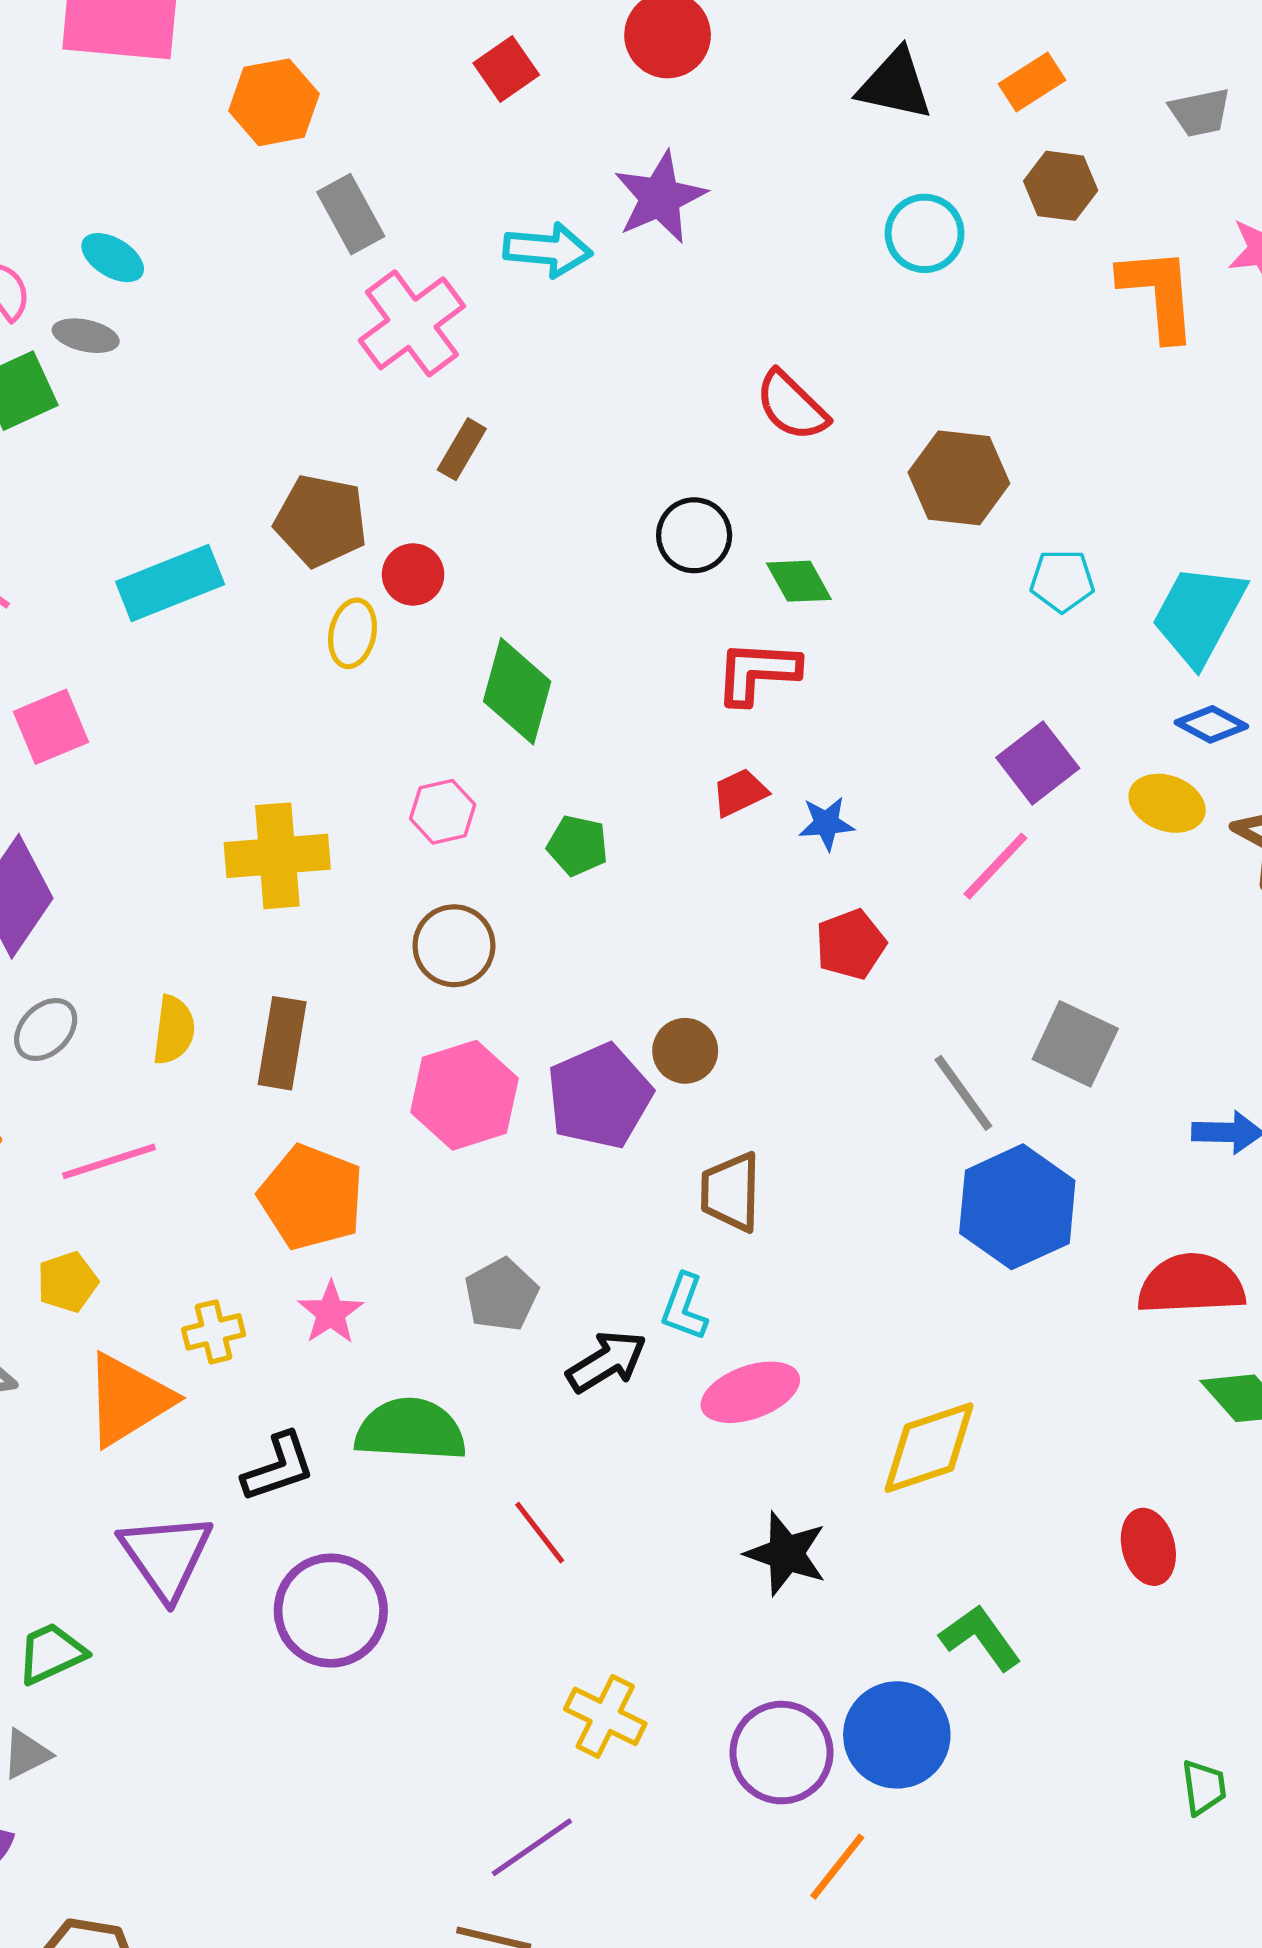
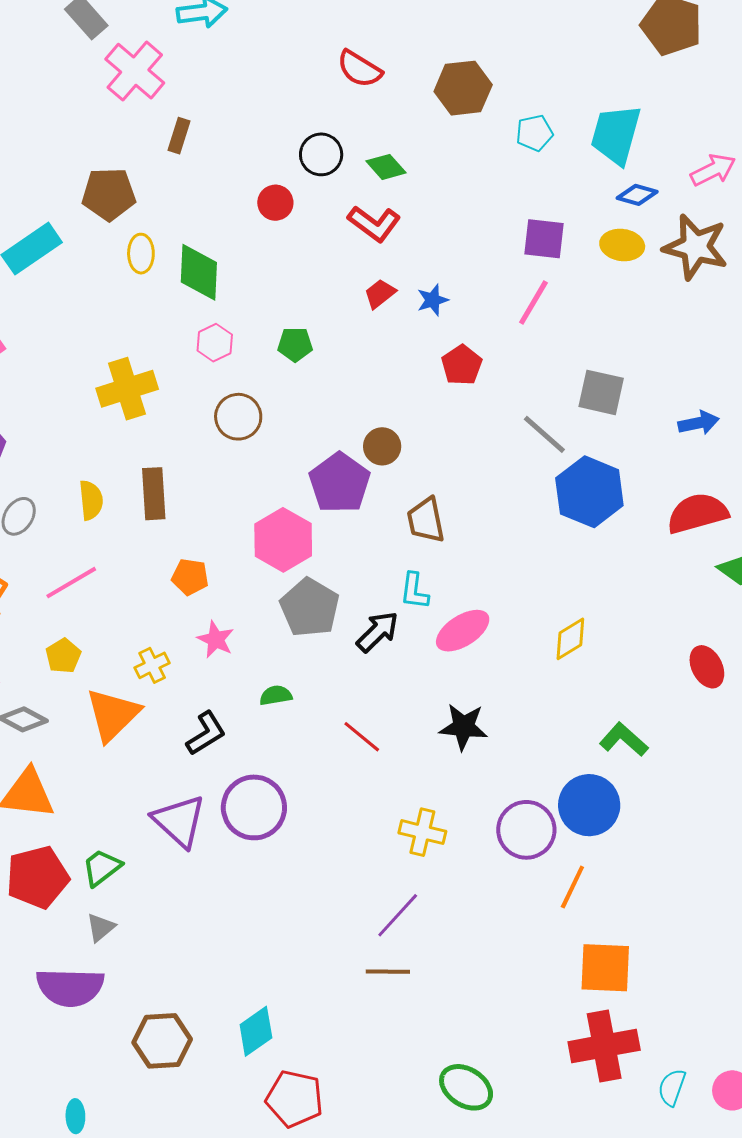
red circle: (413, 574) -> (275, 203), moved
red L-shape: (757, 672) -> (374, 224), turned -134
green diamond: (517, 691) -> (199, 272), moved
purple square: (1038, 763) -> (544, 239), turned -33
pink hexagon: (464, 1095) -> (283, 540), moved
orange pentagon: (311, 1197) -> (190, 577), size x0.6
gray pentagon: (501, 1295) -> (310, 608), size x1.4
green semicircle: (410, 1430) -> (276, 695), size x0.5
yellow diamond: (929, 1448) -> (570, 639), size x0.7
black star: (786, 1554) -> (463, 727), moved
purple triangle: (166, 1556) -> (179, 821), moved

